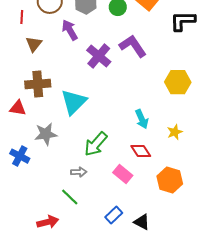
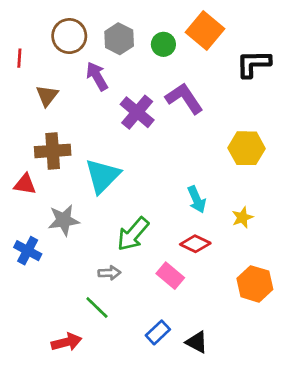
red line: (22, 17) -> (19, 58), moved
red diamond: (141, 151) -> (195, 244), turned -30
orange hexagon: (170, 180) -> (255, 284), moved

